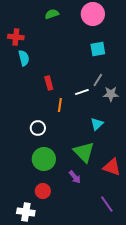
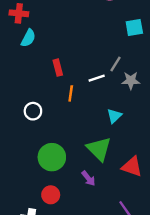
cyan square: (98, 49) -> (134, 27), moved
cyan semicircle: (24, 58) -> (28, 38), turned 42
white circle: (38, 128) -> (33, 111), moved

